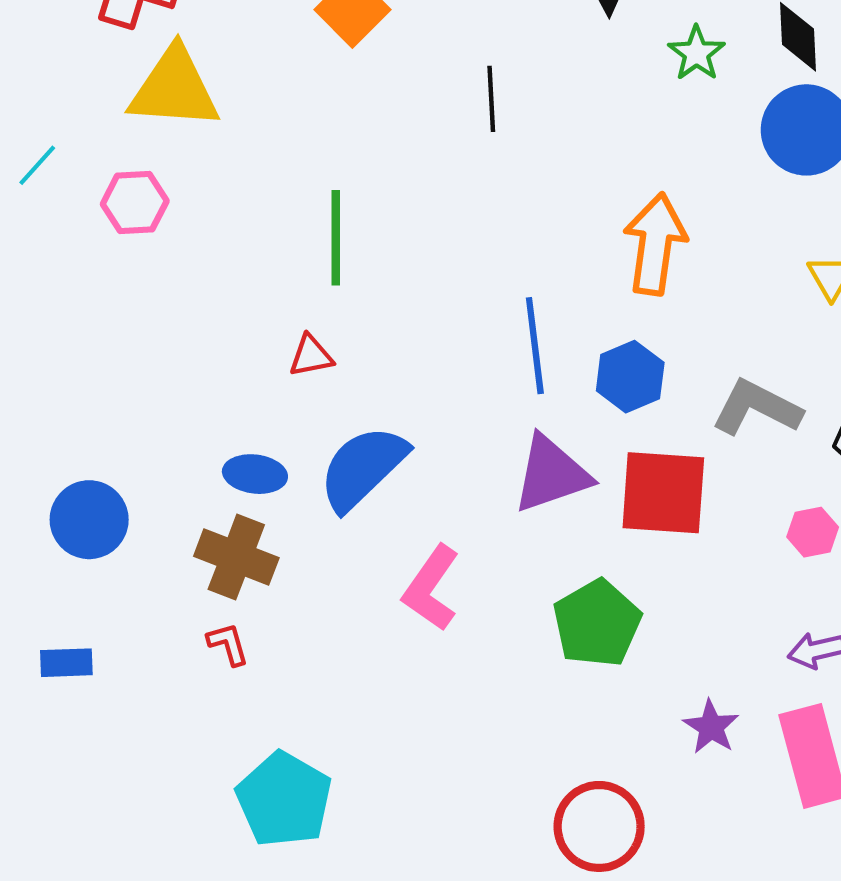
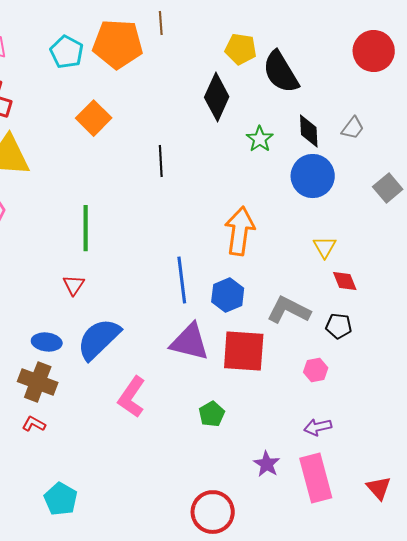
red triangle: (311, 356) -> (74, 285), turned -45
purple triangle: (551, 474) -> (190, 342), turned 33
green pentagon: (597, 623) -> (212, 414), size x0.6
red L-shape: (228, 644) -> (34, 424), turned -45
cyan pentagon: (284, 800) -> (61, 499), size x0.7

